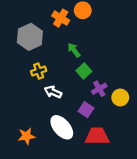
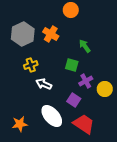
orange cross: (61, 18) -> (51, 34), moved
green arrow: (74, 50) -> (85, 46), moved
green square: (84, 71) -> (72, 65), turned -32
red trapezoid: (97, 136) -> (84, 124), turned 35

